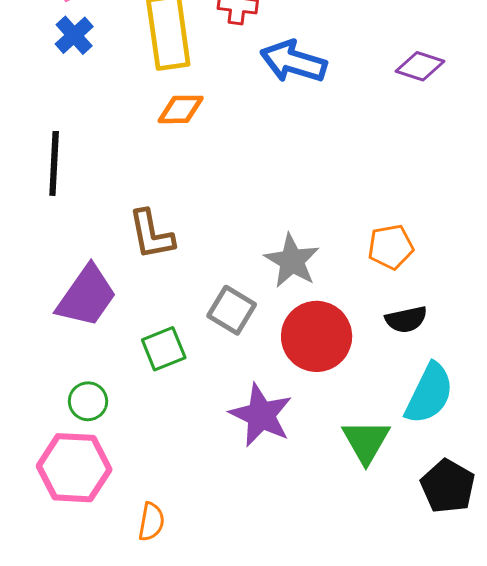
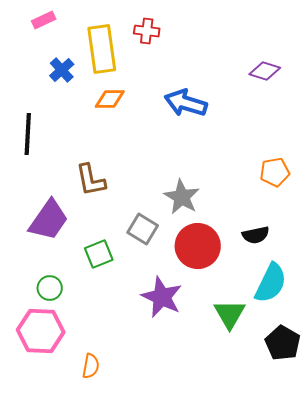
blue cross: (74, 35) -> (62, 70), moved
blue arrow: (293, 62) -> (186, 103), moved
orange pentagon: (391, 247) -> (275, 172), moved

